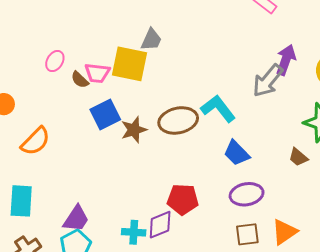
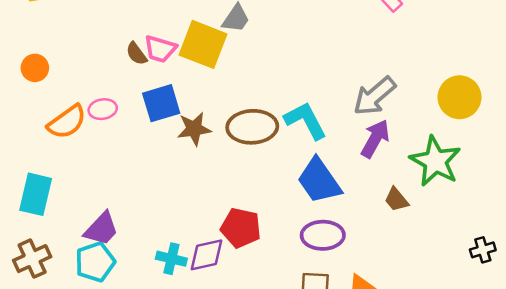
purple arrow: (286, 60) -> (375, 139), moved
pink ellipse: (55, 61) -> (103, 109), moved, turned 40
blue trapezoid: (237, 153) -> (319, 181), size x1.4

